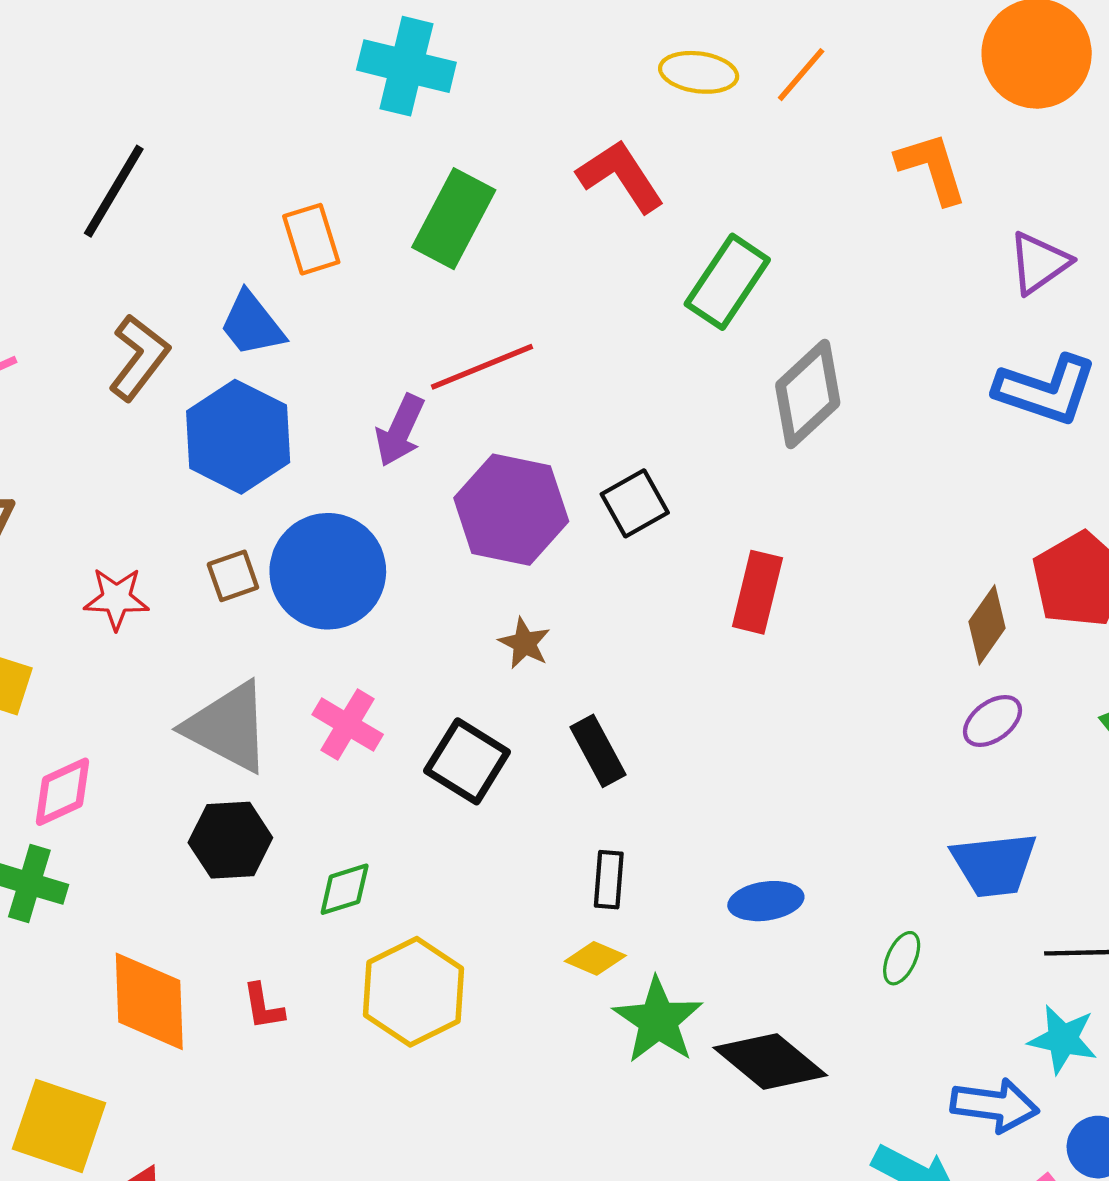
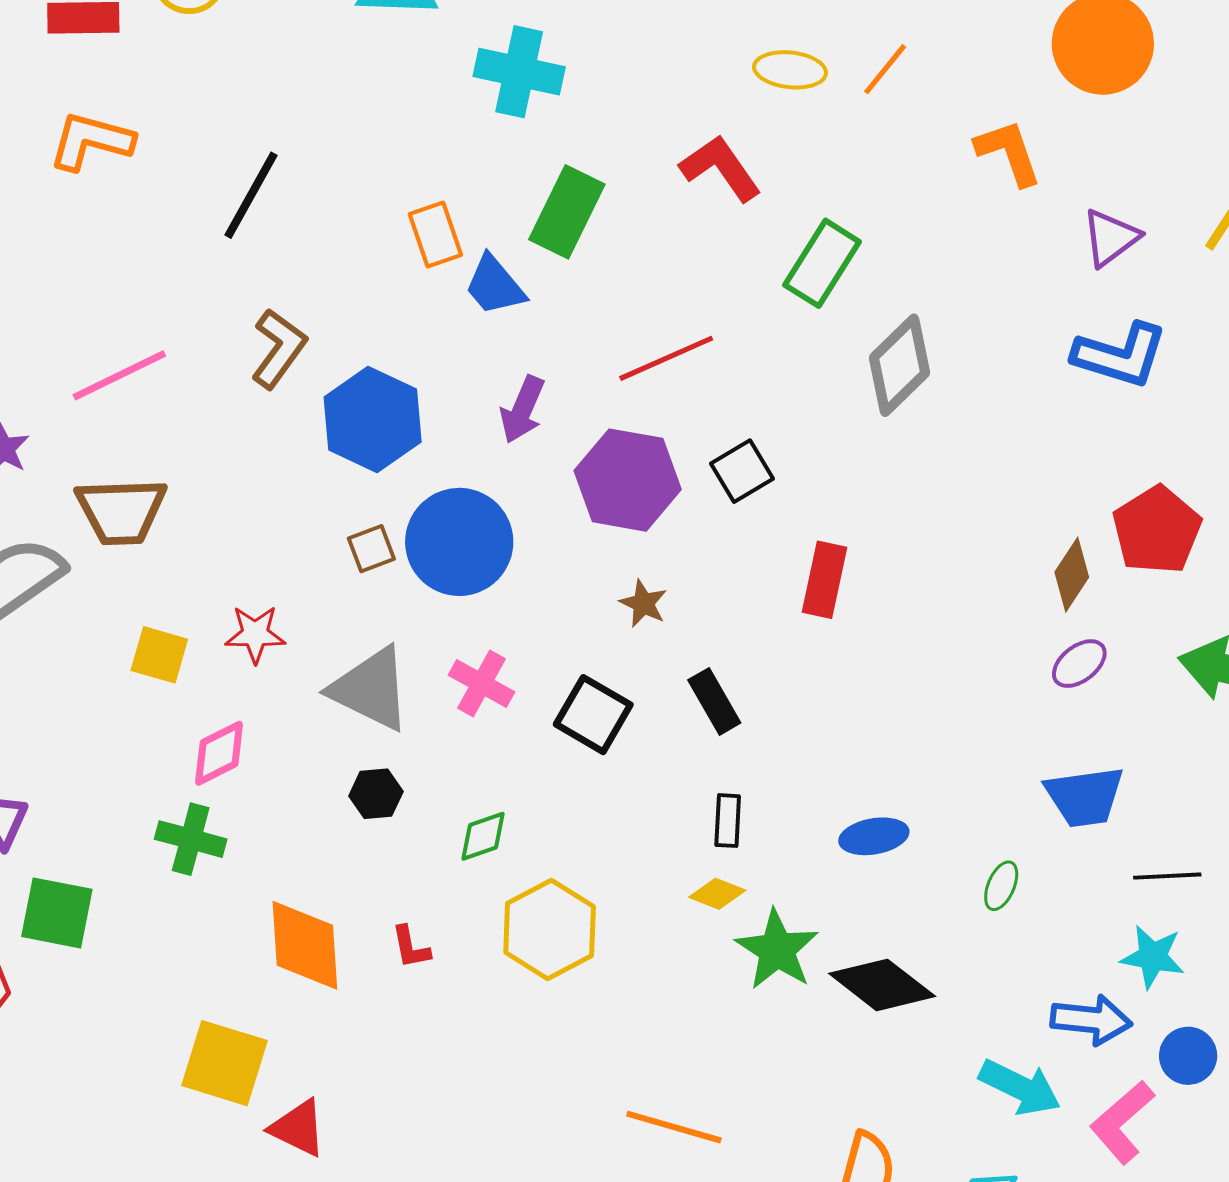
blue trapezoid: (252, 324) -> (495, 285), moved
red line: (482, 367) -> (666, 358), moved
red rectangle: (757, 592) -> (825, 580), moved
red star: (116, 599) -> (255, 634), moved
black hexagon: (230, 840) -> (376, 794), size x0.7

